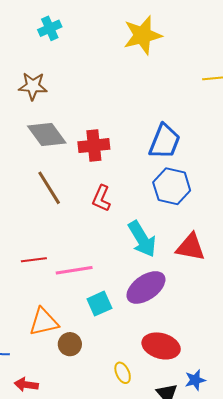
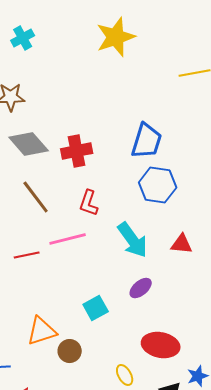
red triangle: (191, 247) -> (182, 244), size x0.7
red line: (34, 260) -> (27, 255), moved
pink line: (74, 270) -> (68, 239), moved
purple ellipse: (146, 287) -> (141, 288), size x0.6

